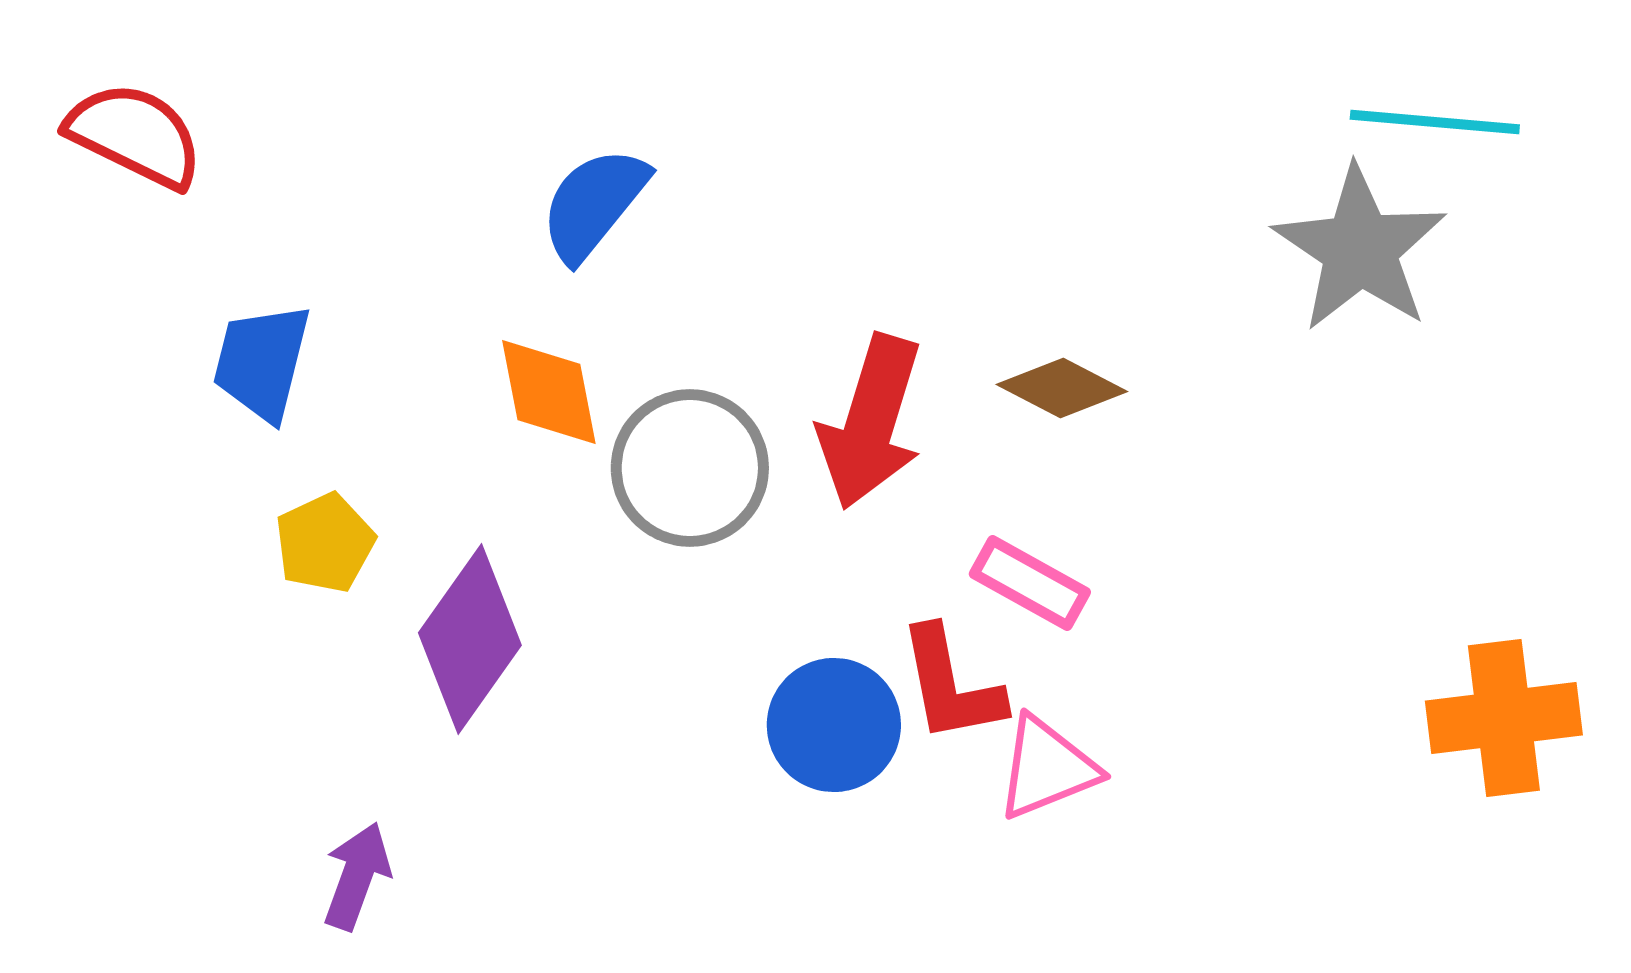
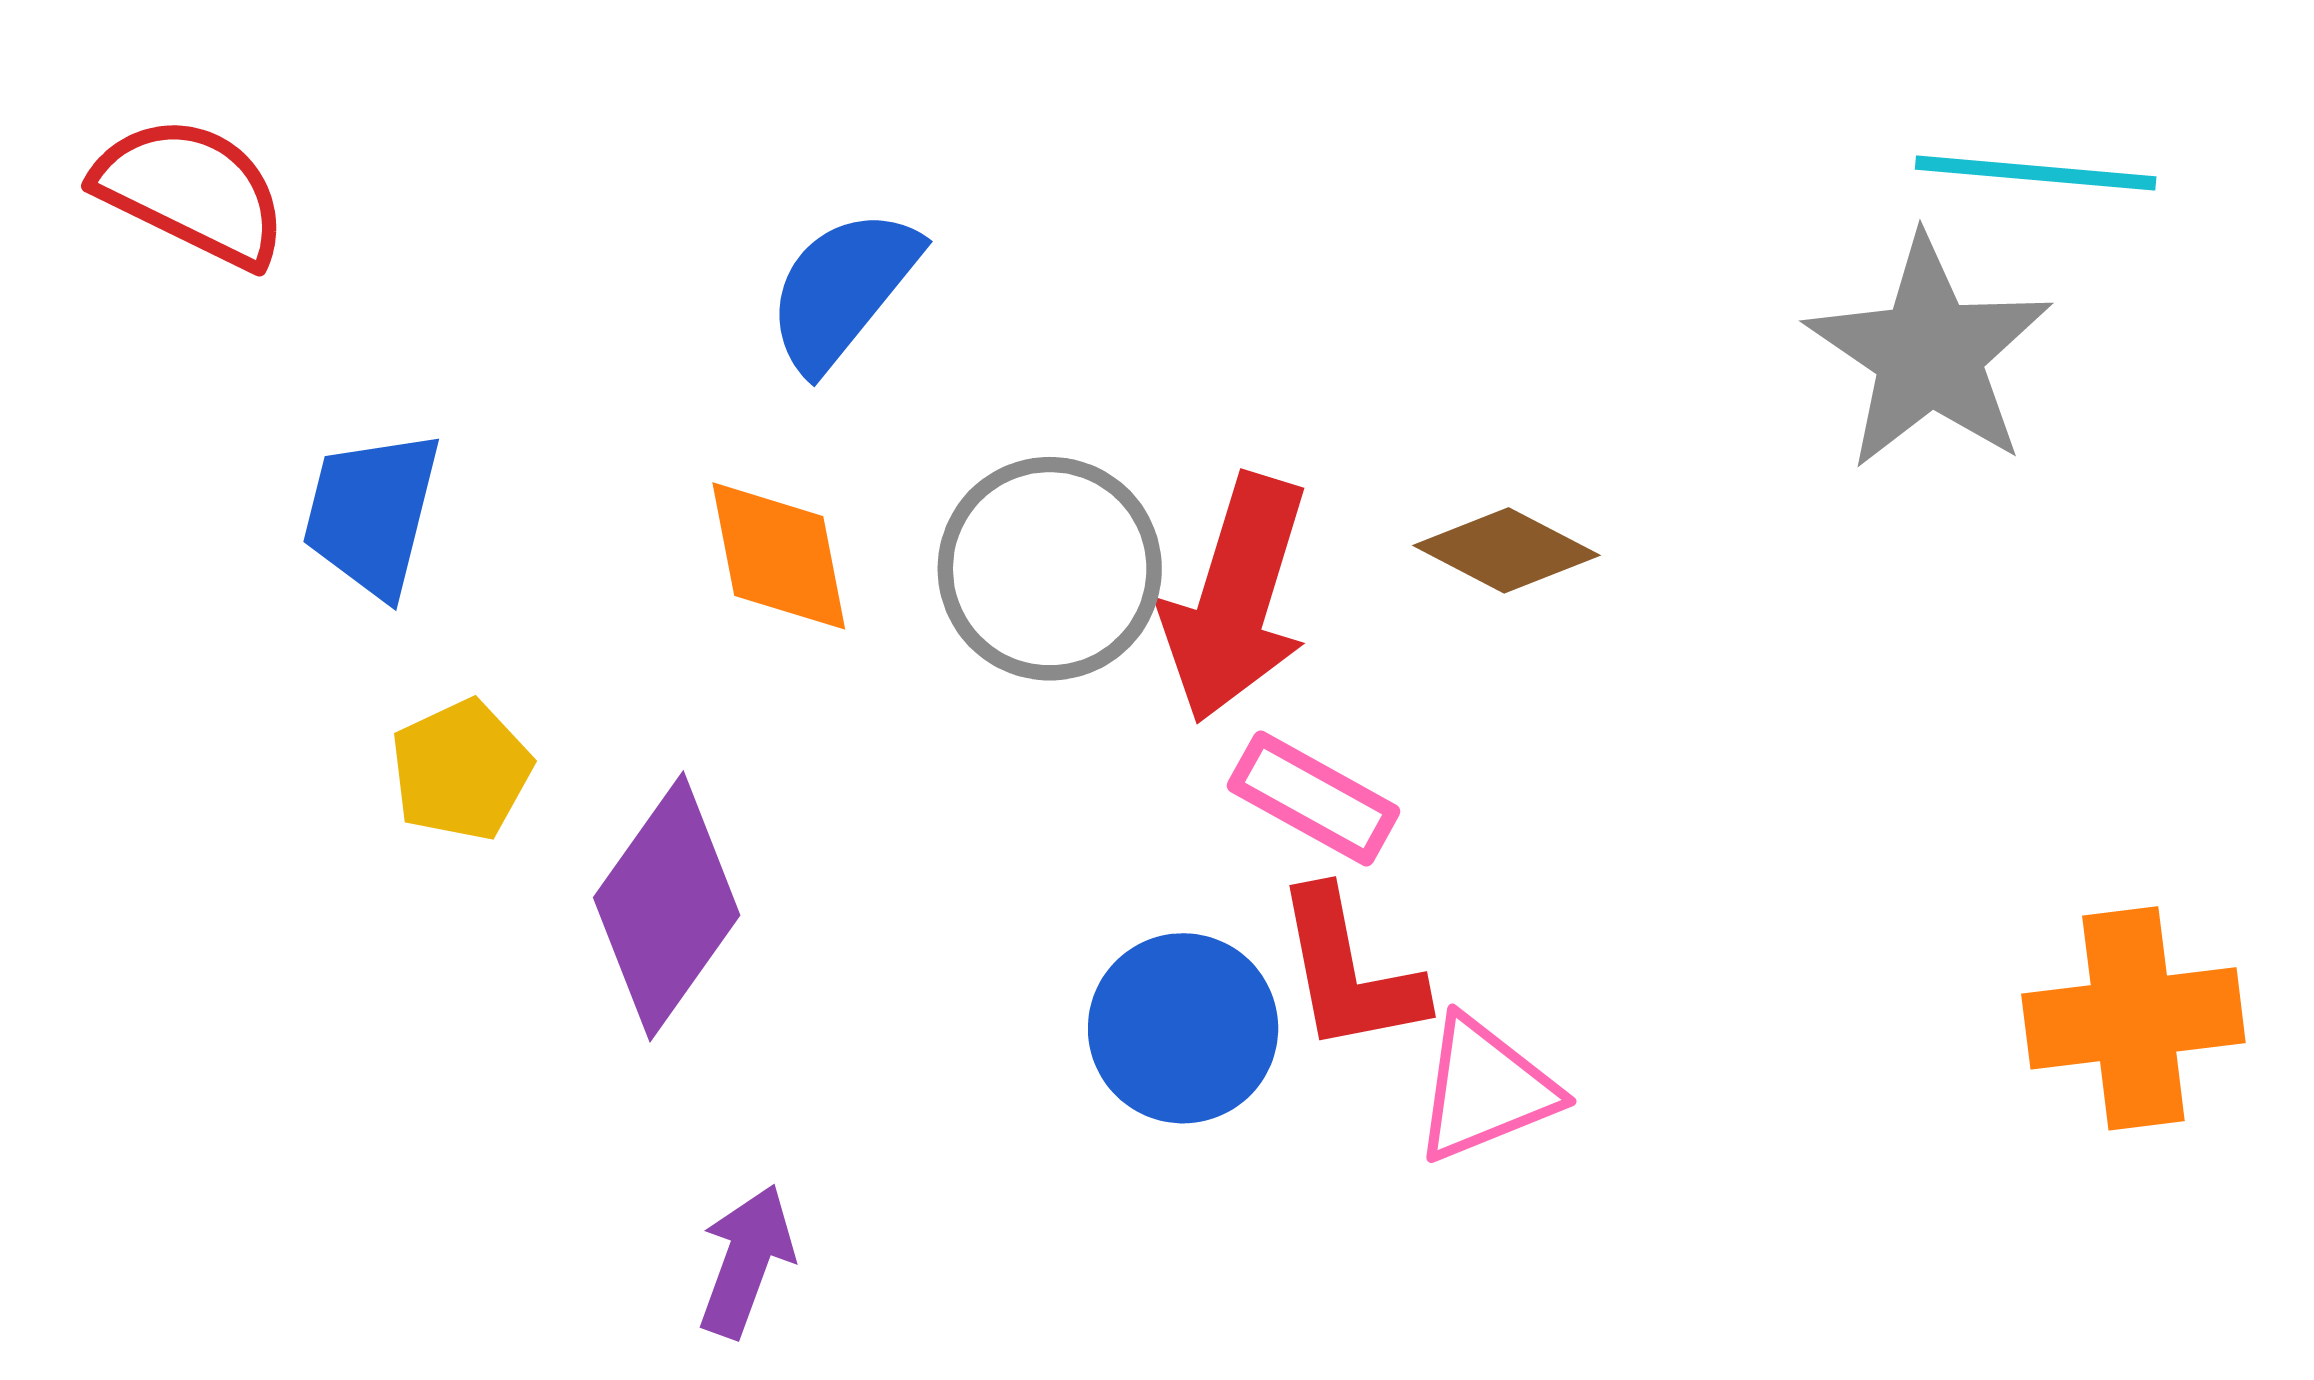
gray circle: (690, 468) -> (1050, 569), moved
pink rectangle: (1030, 583) -> (1314, 799), moved
purple arrow: (357, 876) -> (746, 1261), moved

